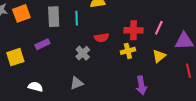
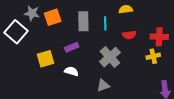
red semicircle: (102, 38) -> (129, 35), moved
gray cross: (83, 53) -> (110, 57), size x1.5
white semicircle: (35, 87) -> (71, 71), moved

